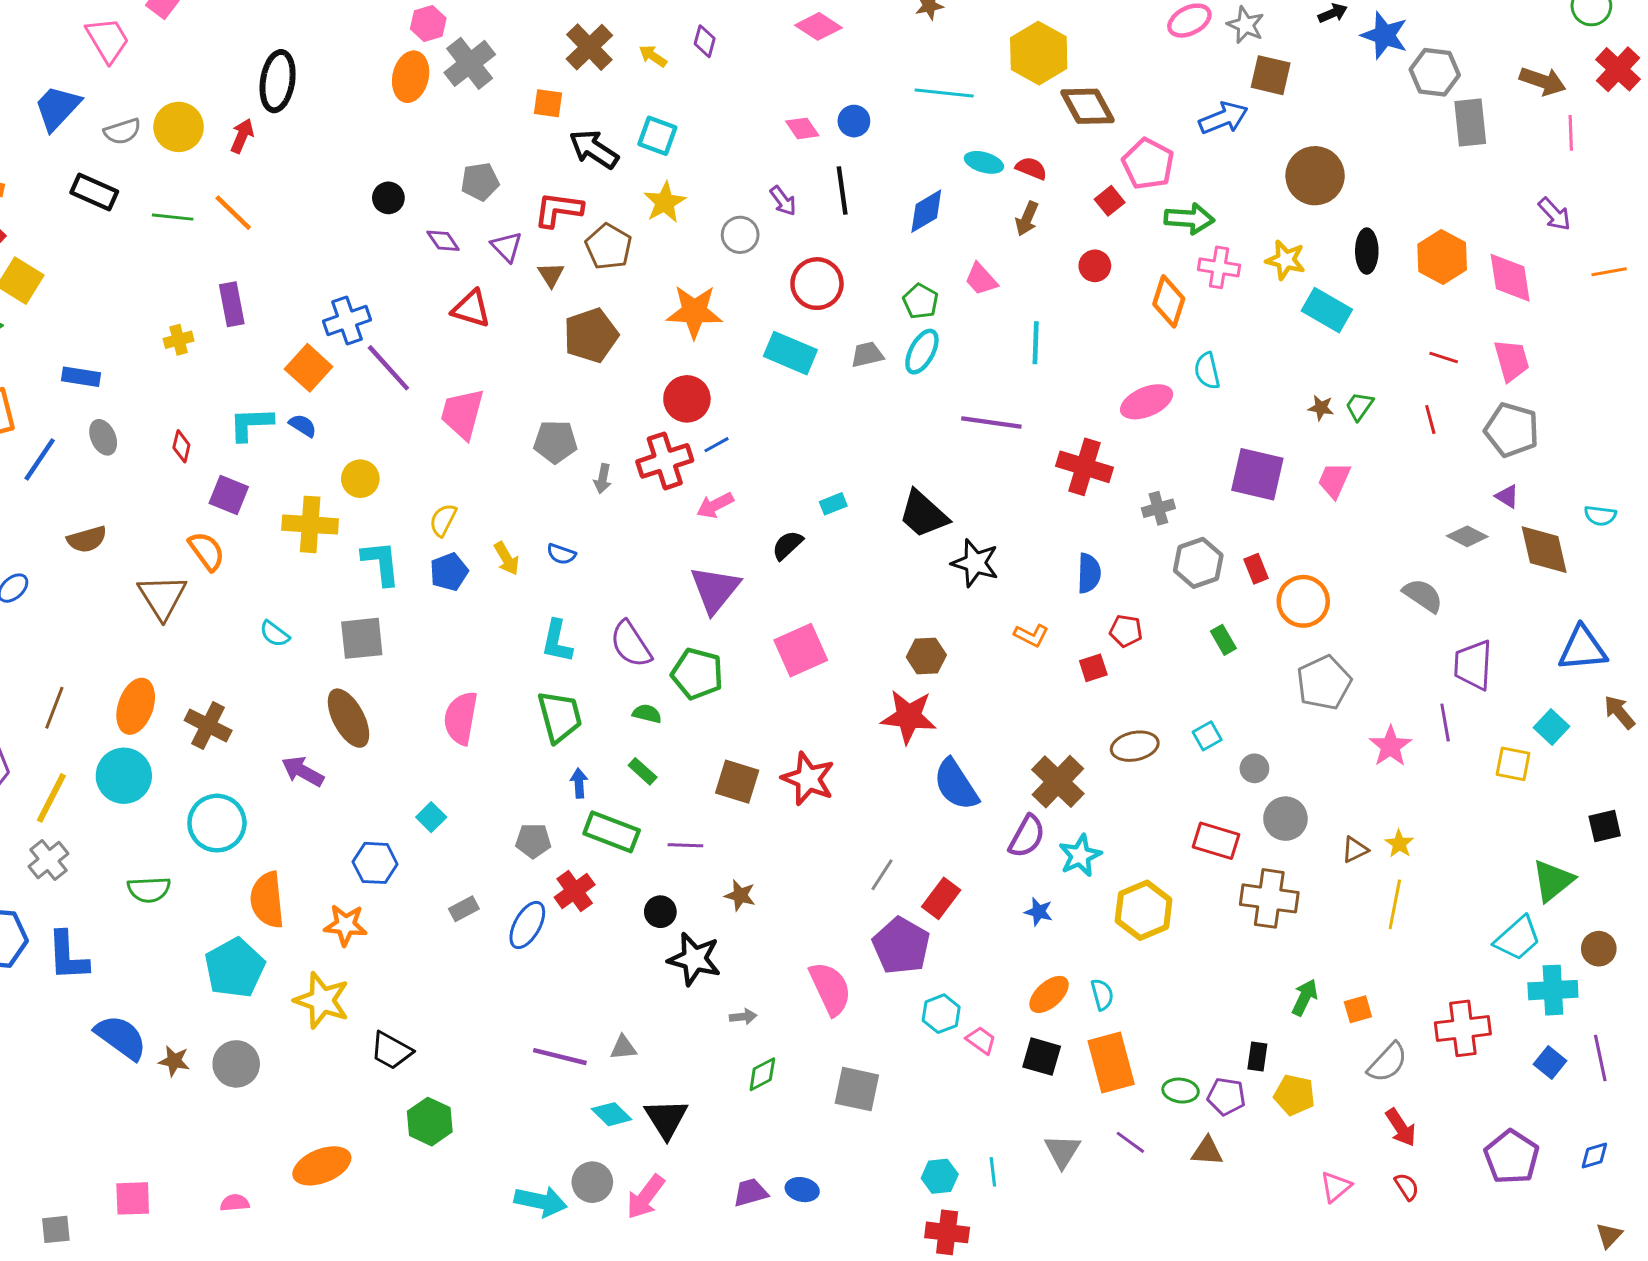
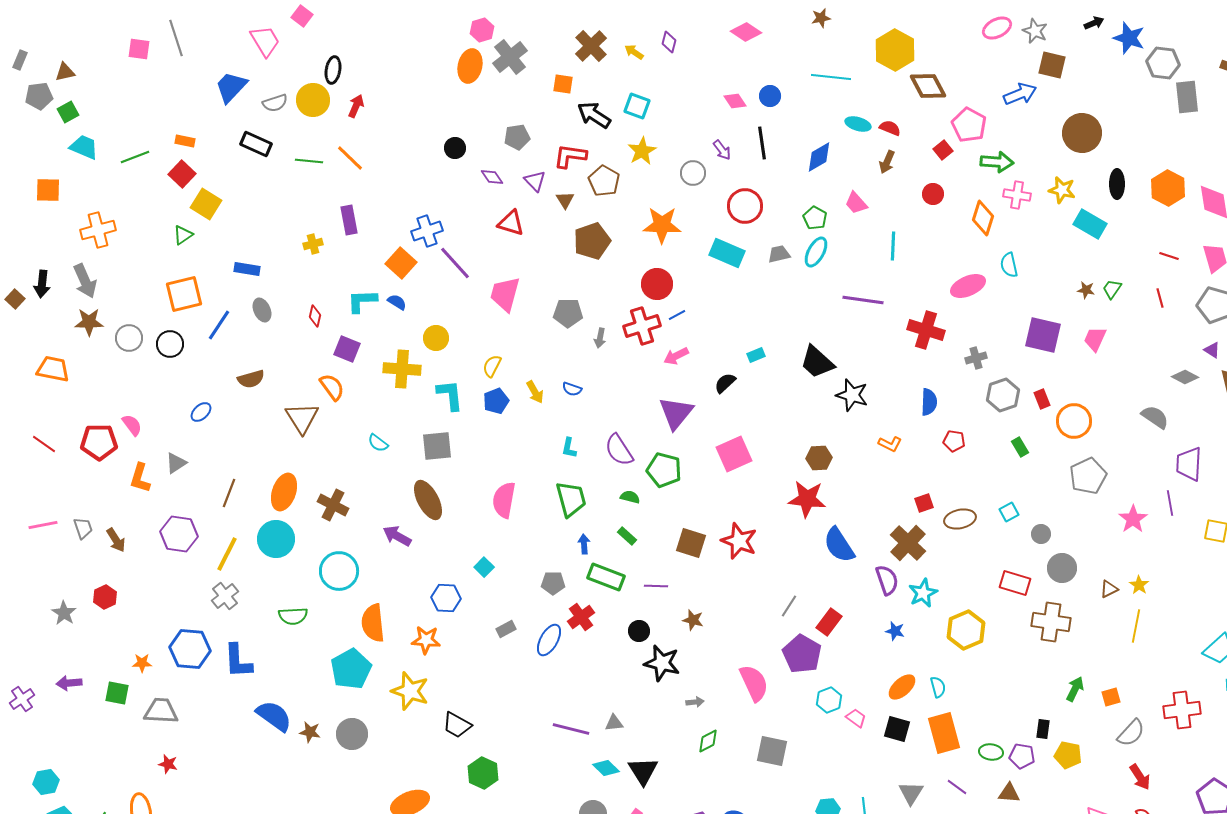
black ellipse: (278, 81) -> (333, 70), moved, size x0.7
cyan L-shape: (557, 641) -> (569, 448), size x0.7
red square: (1093, 668) -> (924, 503), moved
purple semicircle: (1027, 836) -> (887, 580), turned -48

